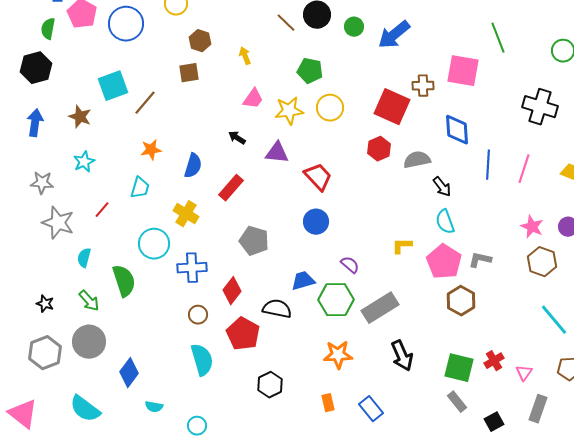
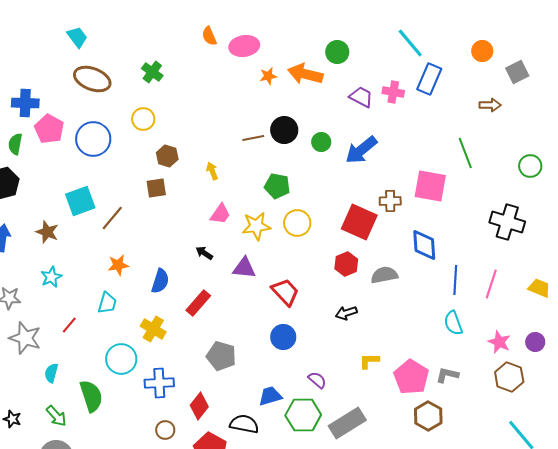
brown line: (286, 23) -> (253, 138), turned -55
black arrow: (442, 187) -> (346, 313), moved, turned 110
cyan semicircle: (445, 222) -> (453, 323), moved

